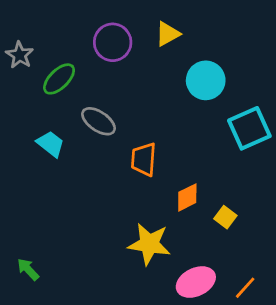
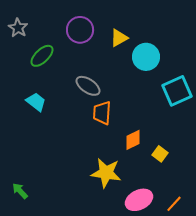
yellow triangle: (168, 34) -> (119, 38), moved
gray star: (20, 55) -> (18, 28), moved
gray ellipse: (99, 121) -> (88, 86), moved

